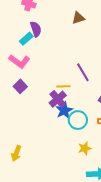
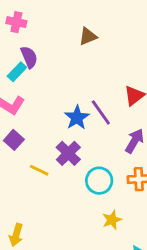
yellow line: (63, 86) -> (39, 170), moved, turned 32
blue star: (64, 110) -> (77, 118), moved

